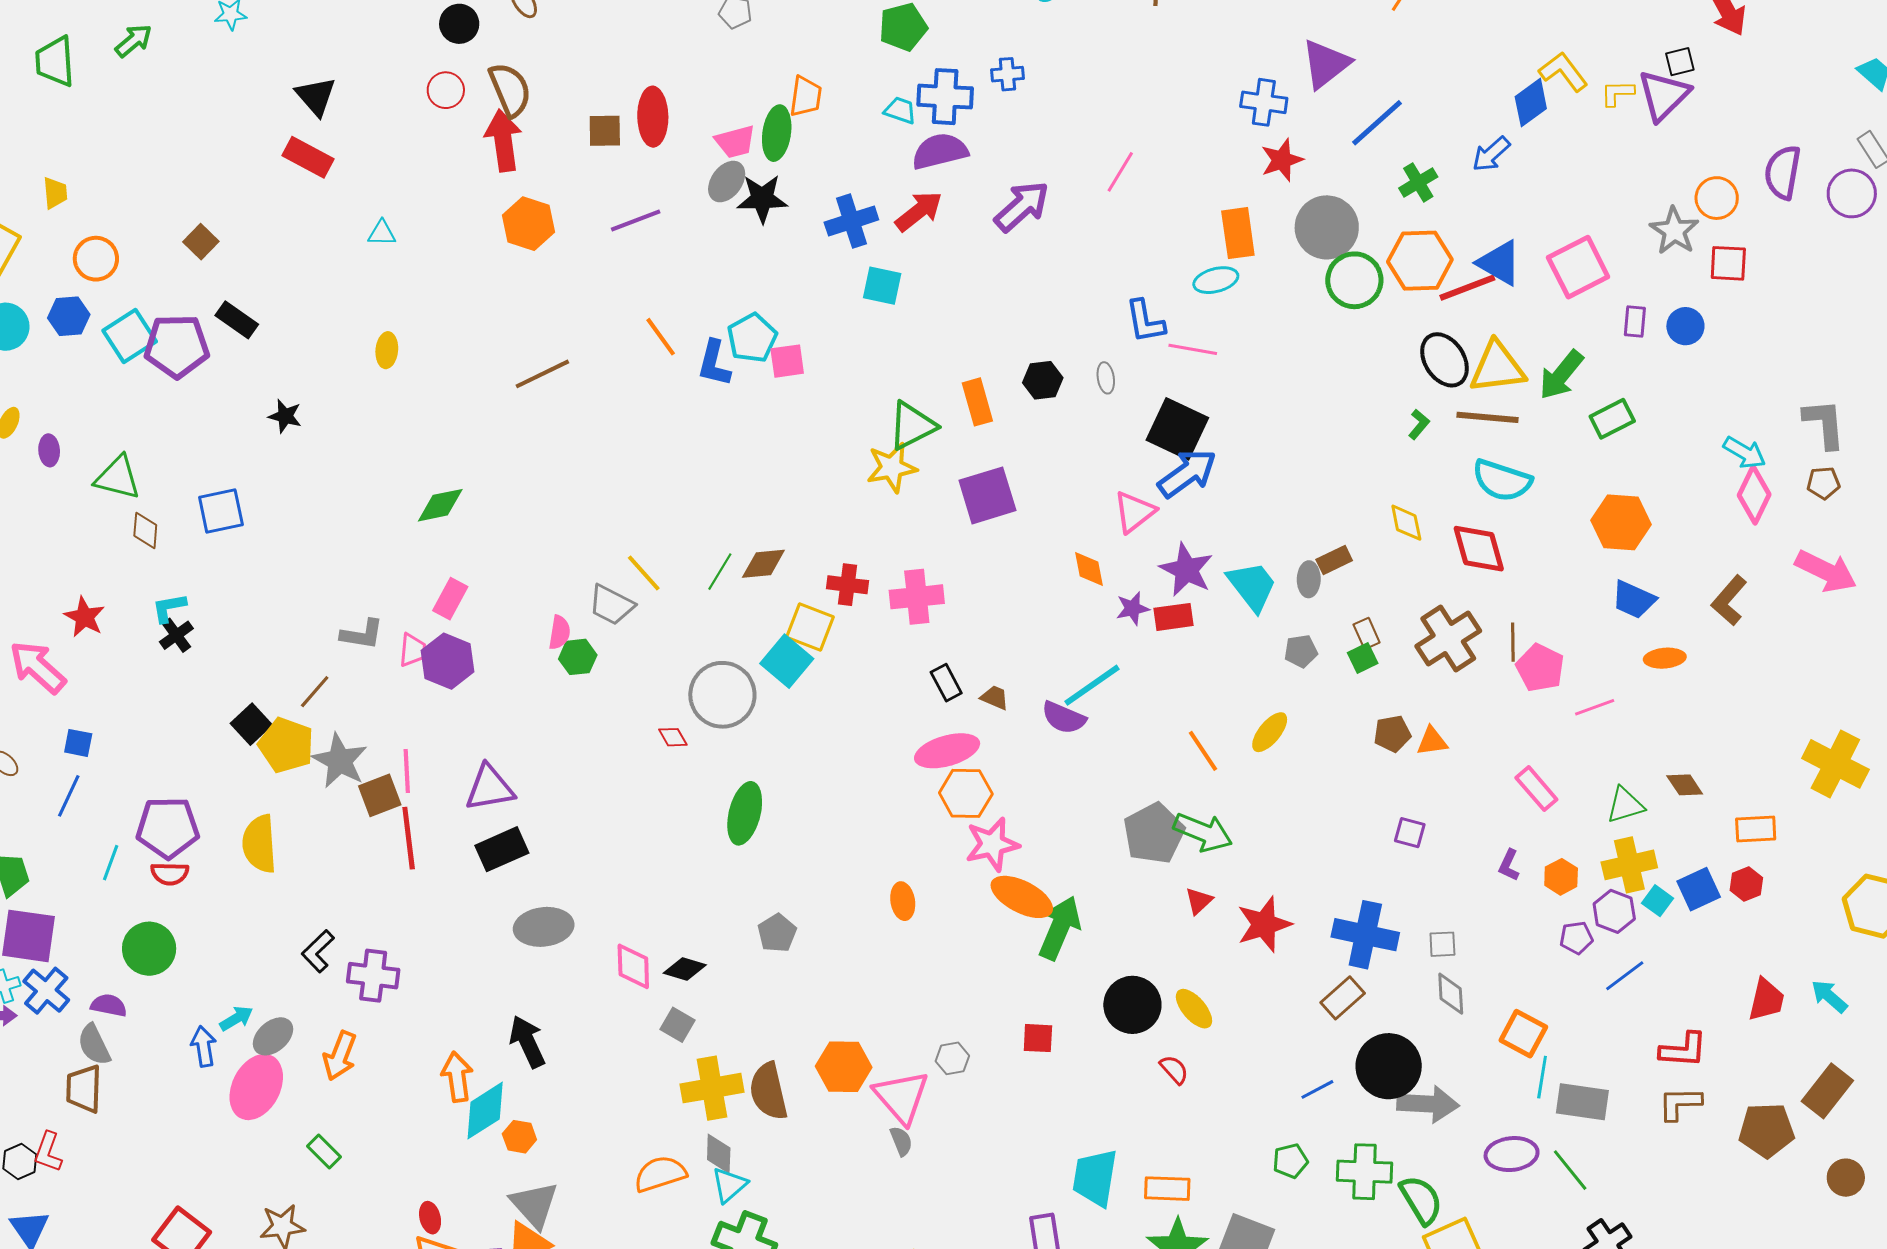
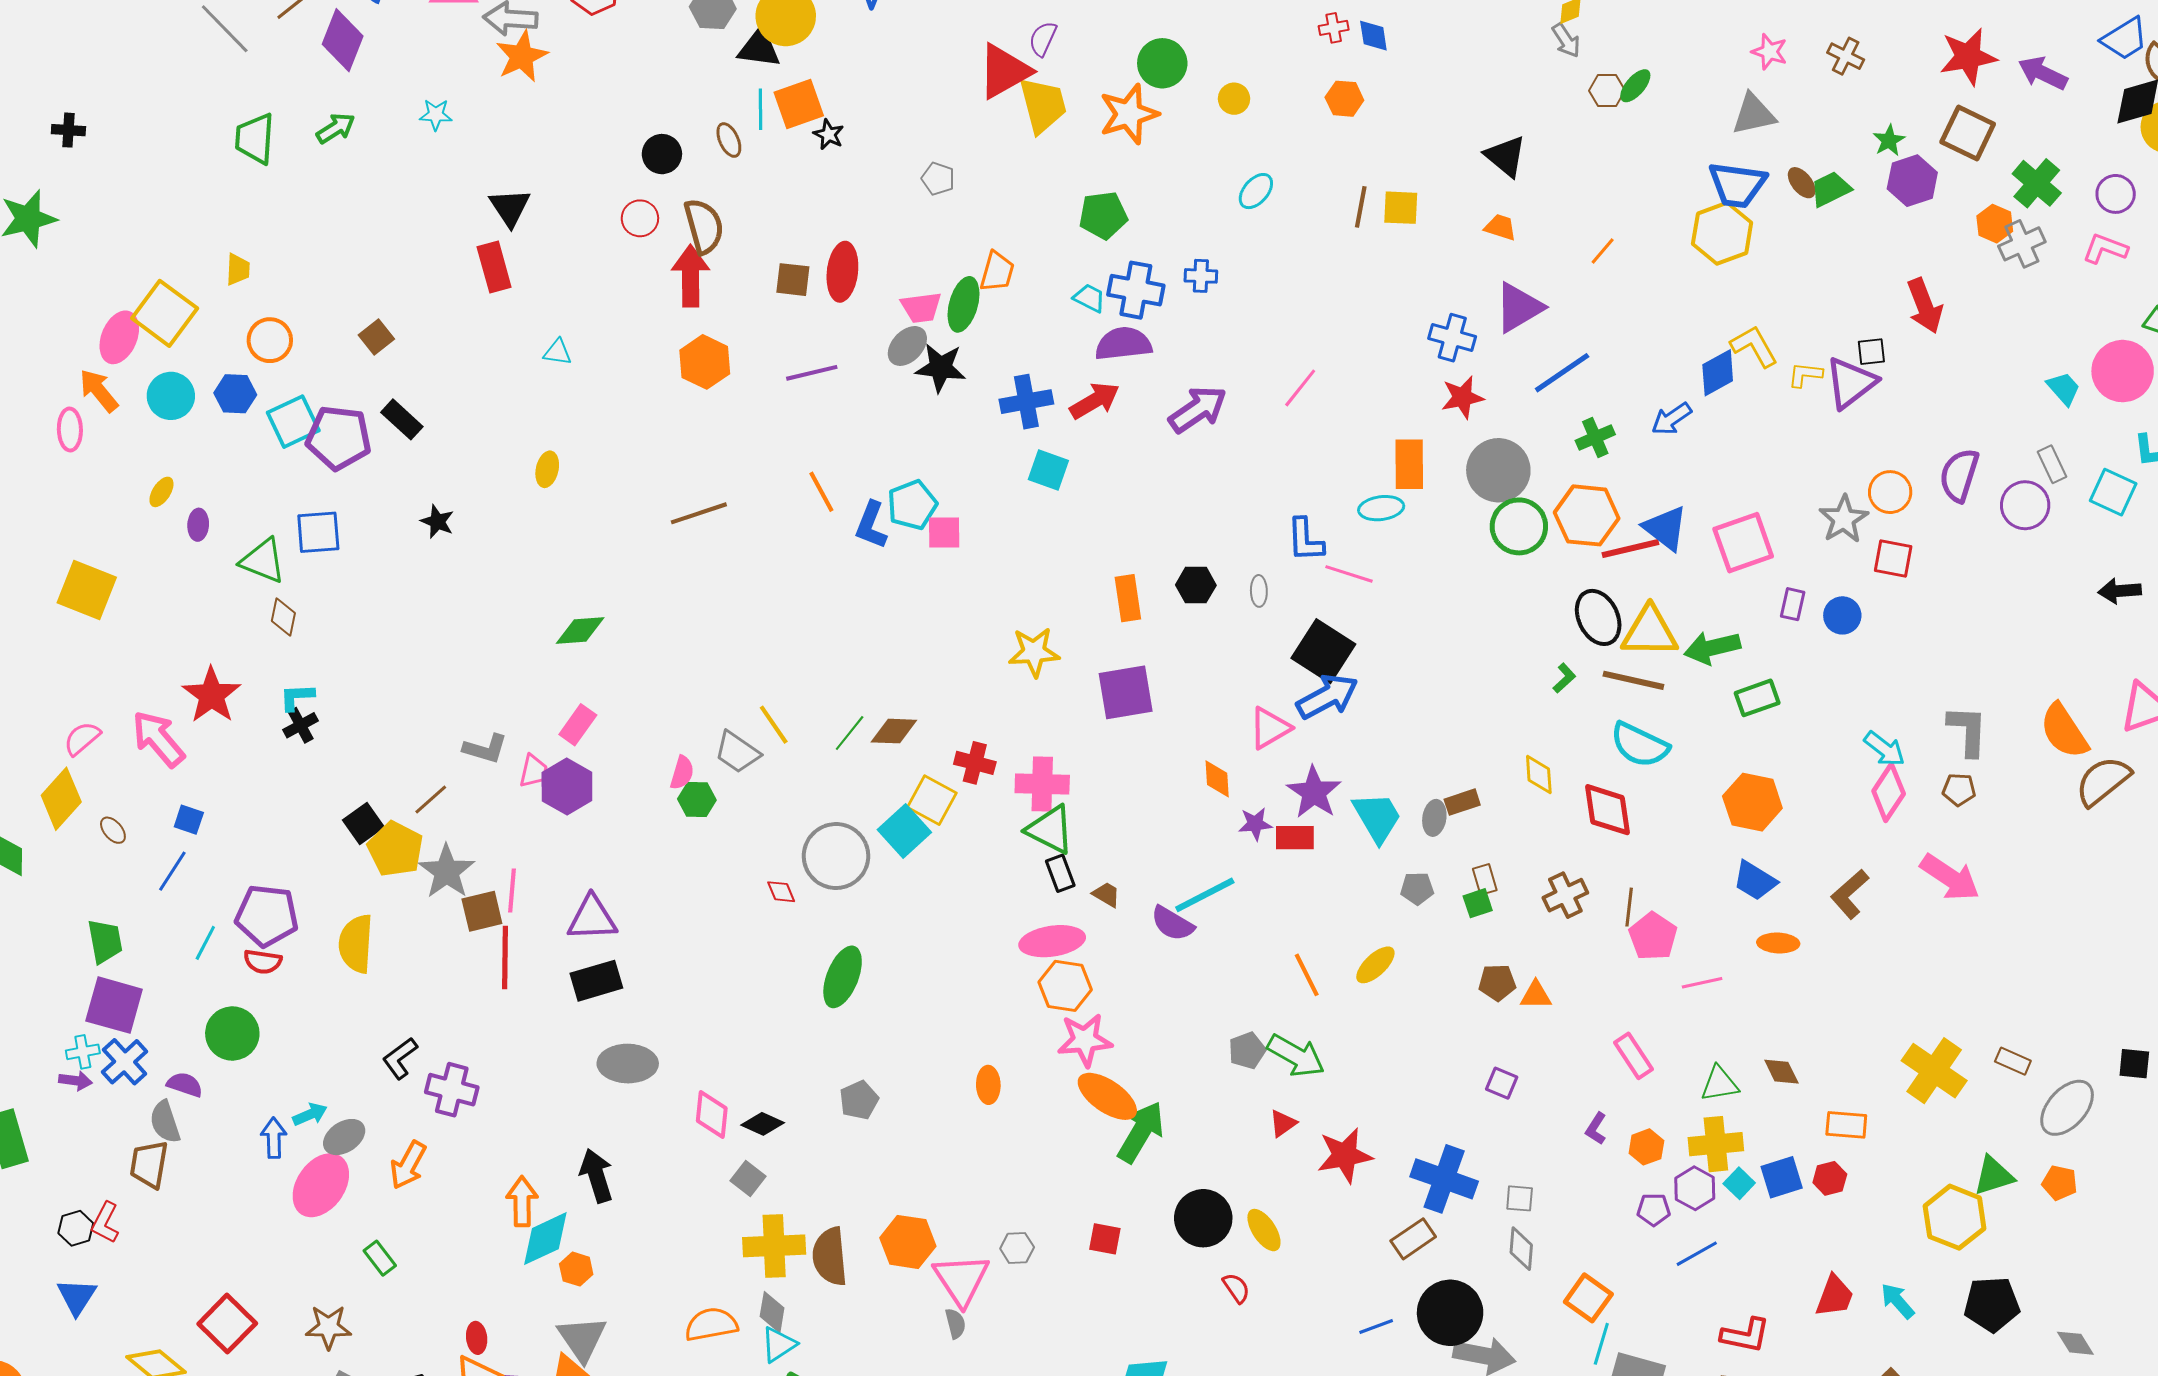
red rectangle: (308, 157) -> (494, 267), turned 39
green arrow: (1561, 375) -> (1712, 648), turned 30
green triangle: (912, 426) -> (1050, 830), moved, turned 46
blue square: (221, 511) -> (318, 532), moved
red star: (84, 617) -> (212, 695), size x1.4
brown cross: (1448, 639) -> (1565, 895), size x0.7
gray pentagon: (1154, 833) -> (1247, 1050), size x0.6

